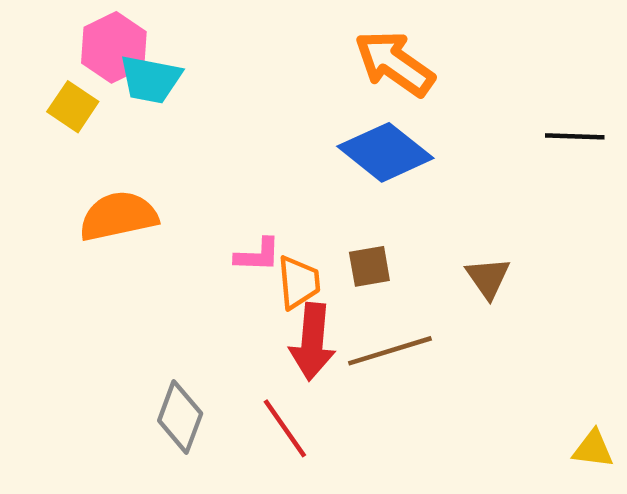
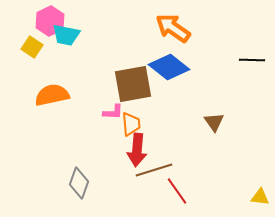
brown square: (369, 266) -> (133, 84), moved, size x2.0
brown line: (390, 351) -> (154, 170), moved
red line: (285, 428) -> (177, 191), moved

